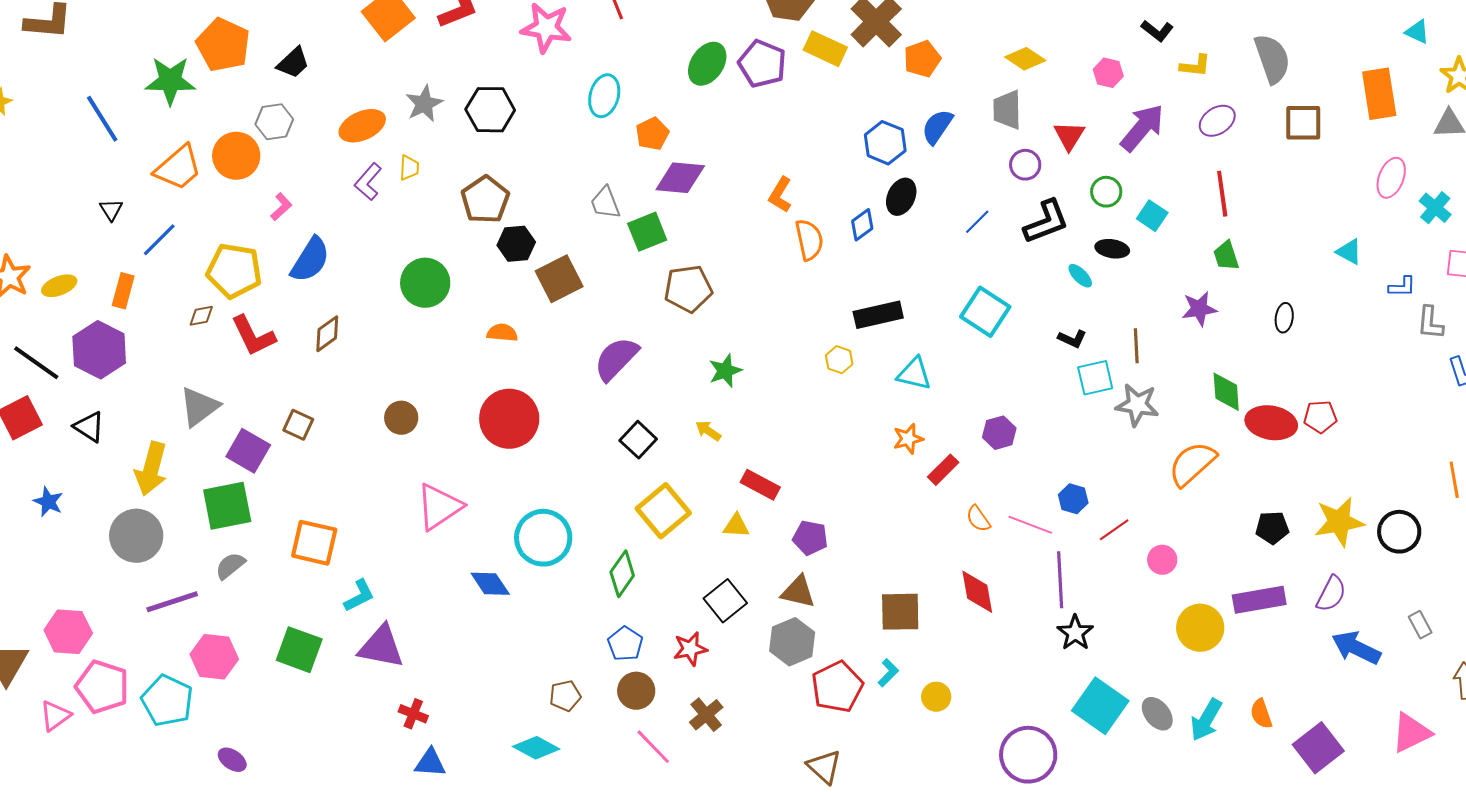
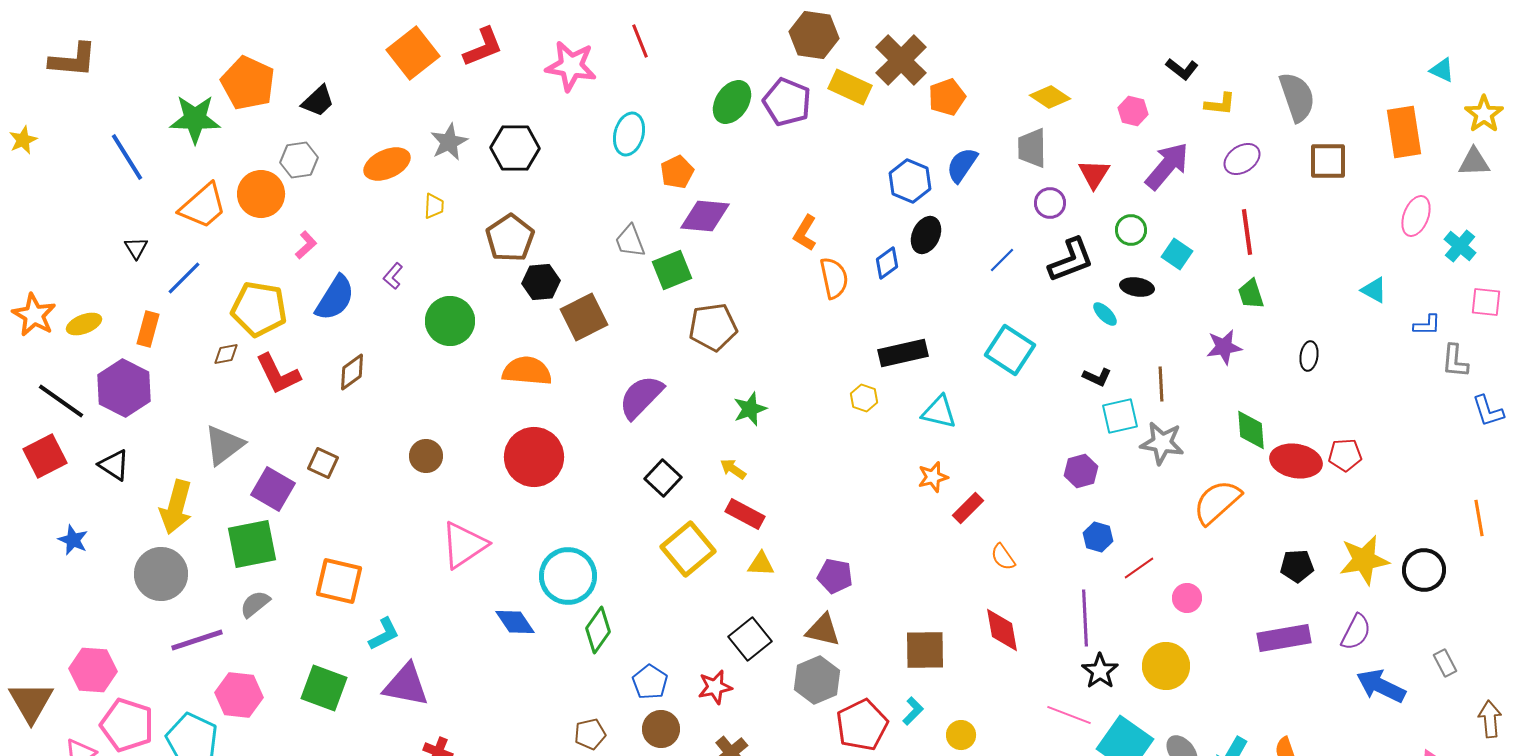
purple L-shape: (368, 182) -> (393, 276), moved, size x0.7
orange semicircle: (502, 333) -> (527, 371), size x1.6
purple hexagon: (999, 433) -> (1081, 471), moved
red rectangle: (760, 485) -> (745, 514), moved
pink line: (1030, 525) -> (1069, 715), moved
green diamond: (622, 574) -> (598, 630), moved
yellow circle: (1200, 628) -> (1166, 666), moved

